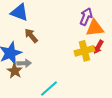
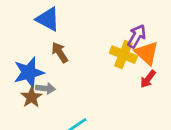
orange triangle: (95, 28) -> (147, 53), turned 42
yellow cross: (84, 51) -> (123, 55), moved, turned 30

